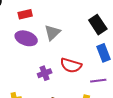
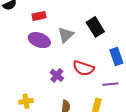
black rectangle: (98, 25) -> (95, 27), moved
purple cross: (45, 73) -> (57, 75), turned -32

